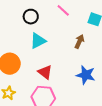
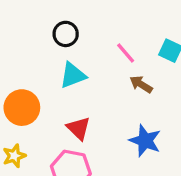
pink line: (63, 10) -> (126, 53), moved
brown arrow: (79, 41) -> (141, 84), turned -88

